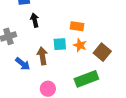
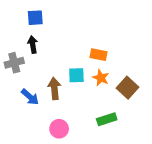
black arrow: (35, 20) -> (33, 44), moved
green rectangle: (86, 79) -> (107, 119), size x0.7

